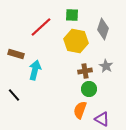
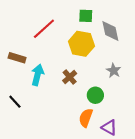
green square: (72, 15) -> (86, 16), moved
gray diamond: (103, 29) -> (110, 31), turned -30
brown cross: (85, 71) -> (70, 77), moved, turned -32

